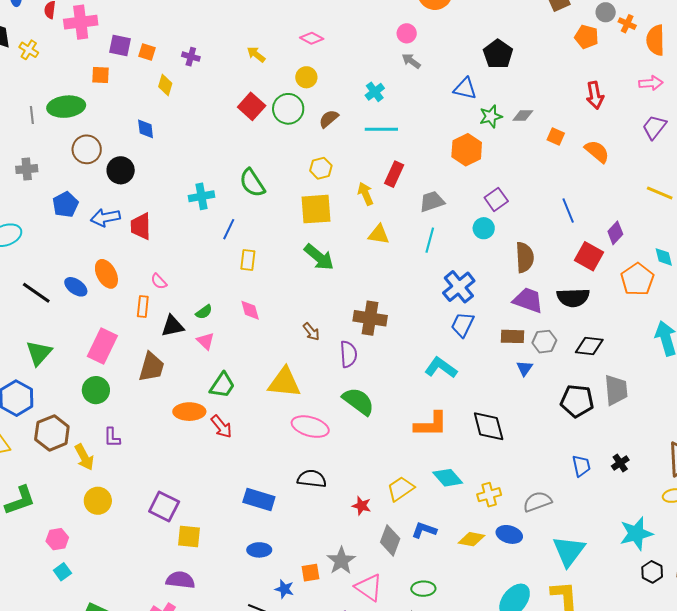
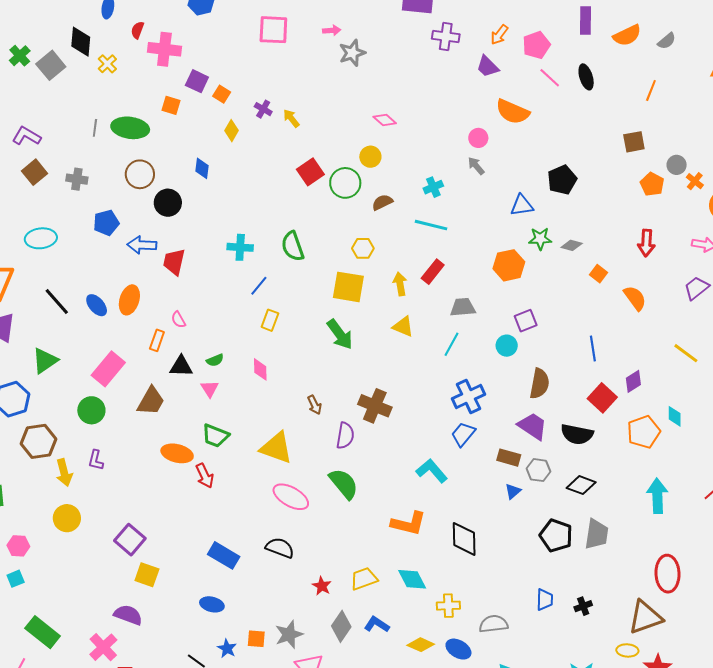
yellow arrow: (256, 54) -> (291, 118), moved
blue triangle: (465, 88) -> (522, 205), turned -35
orange ellipse: (106, 274) -> (129, 300), turned 32
green trapezoid: (222, 385) -> (215, 436), turned 64

